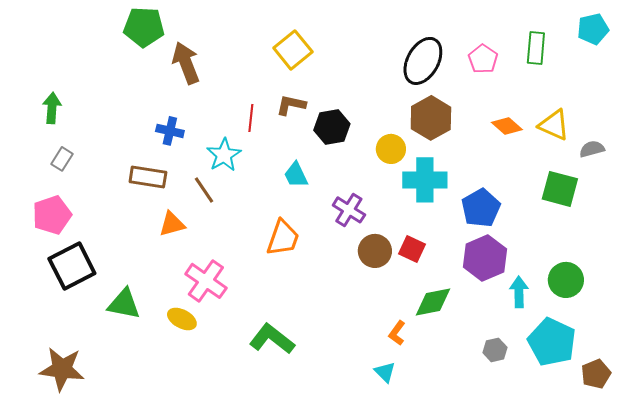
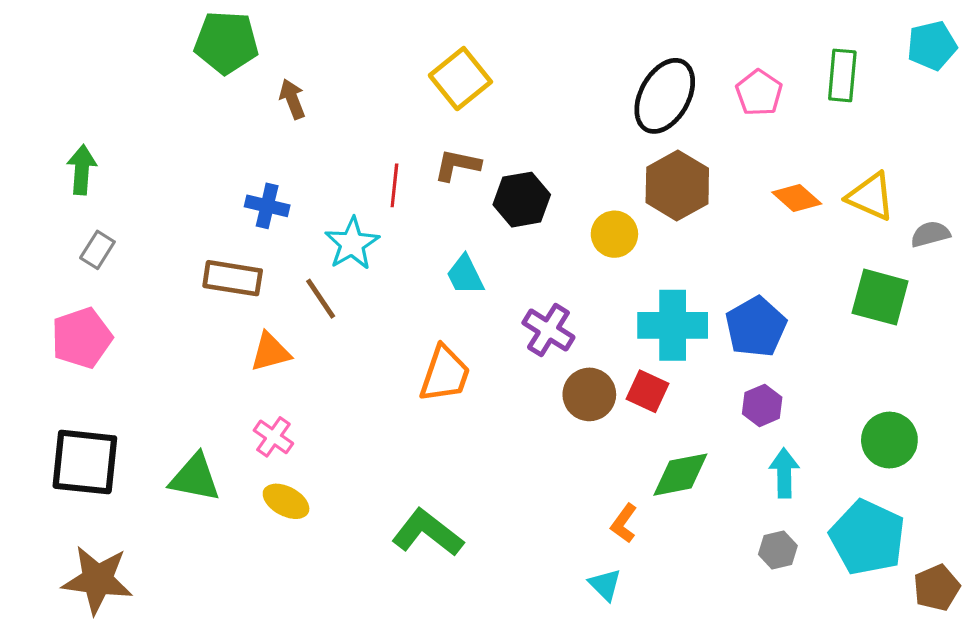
brown arrow: (186, 63) -> (292, 99), size x0.6
cyan cross: (425, 180) -> (673, 325), moved
purple hexagon: (485, 258) -> (762, 405), size x0.6
black square: (72, 266) -> (85, 462), moved, turned 33
pink cross: (206, 281) -> (273, 437), moved, size x0.6
cyan arrow: (519, 292) -> (784, 473), moved

